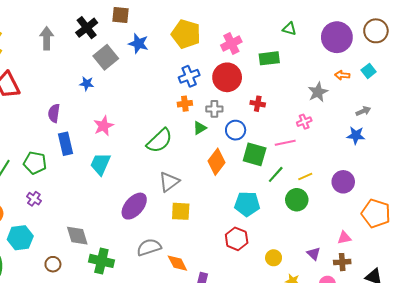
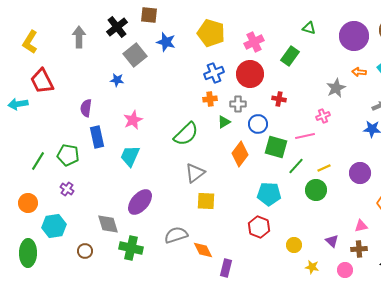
green rectangle: (269, 58) -> (290, 56), turned -48
purple ellipse: (134, 206) -> (140, 202), moved

